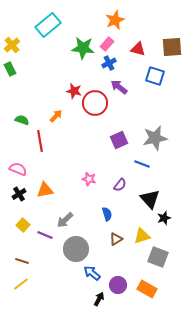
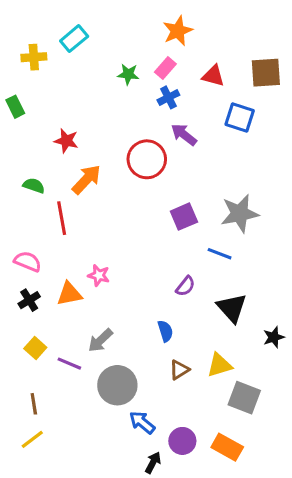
cyan rectangle: (48, 25) -> (74, 39), size x0.7
yellow cross: (12, 45) -> (34, 57), moved, turned 35
green star: (83, 48) -> (128, 74), size x0.6
red star: (74, 91) -> (66, 141), moved
orange arrow: (56, 116) -> (86, 179), size x1.5
pink star: (89, 179) -> (99, 275), moved
black star: (164, 218) -> (274, 337), moved
brown line: (22, 261) -> (34, 404), turned 64

